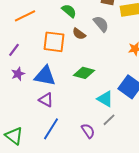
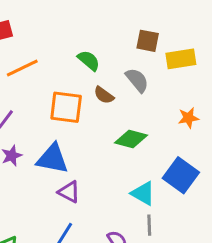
green diamond: (84, 73) -> (131, 139), moved
purple triangle: (46, 100) -> (69, 192), moved
gray line: (109, 120) -> (149, 225), turned -48

